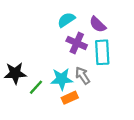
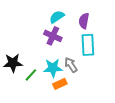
purple semicircle: (98, 24) -> (84, 21), turned 56
purple cross: (77, 43) -> (53, 36), moved

